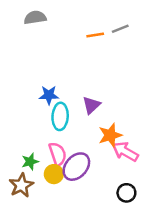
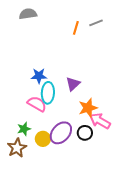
orange line: (95, 35) -> (76, 28), turned -64
pink semicircle: (58, 154) -> (37, 104), moved, turned -42
black circle: (126, 193) -> (85, 133), moved

